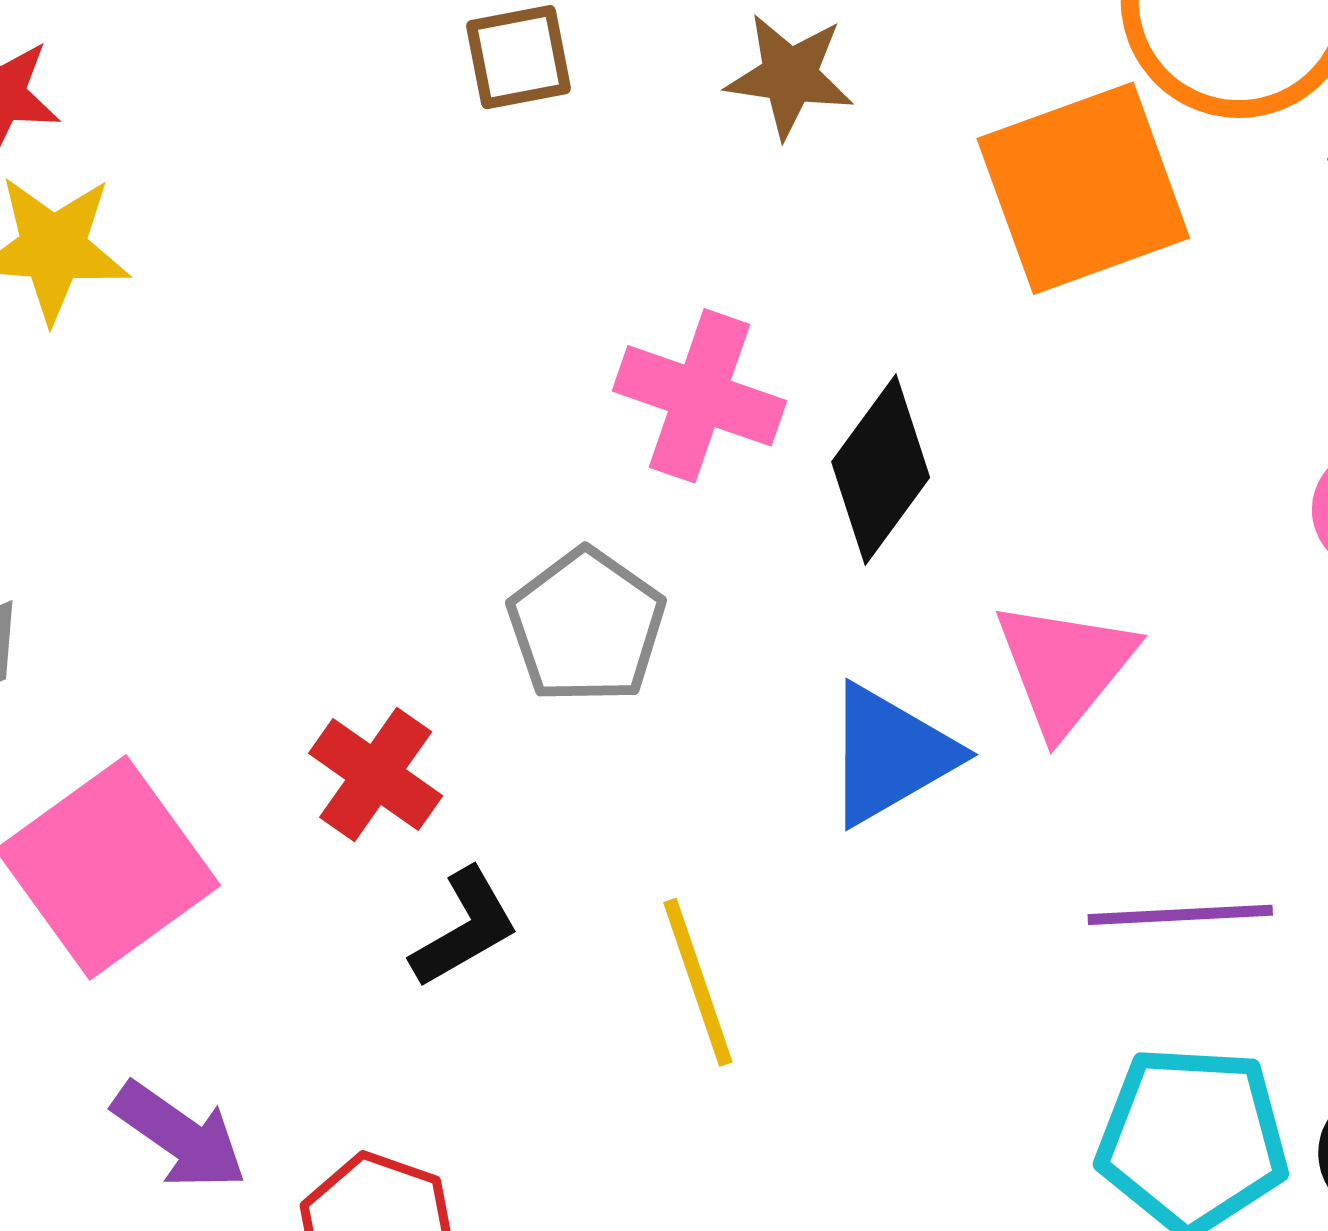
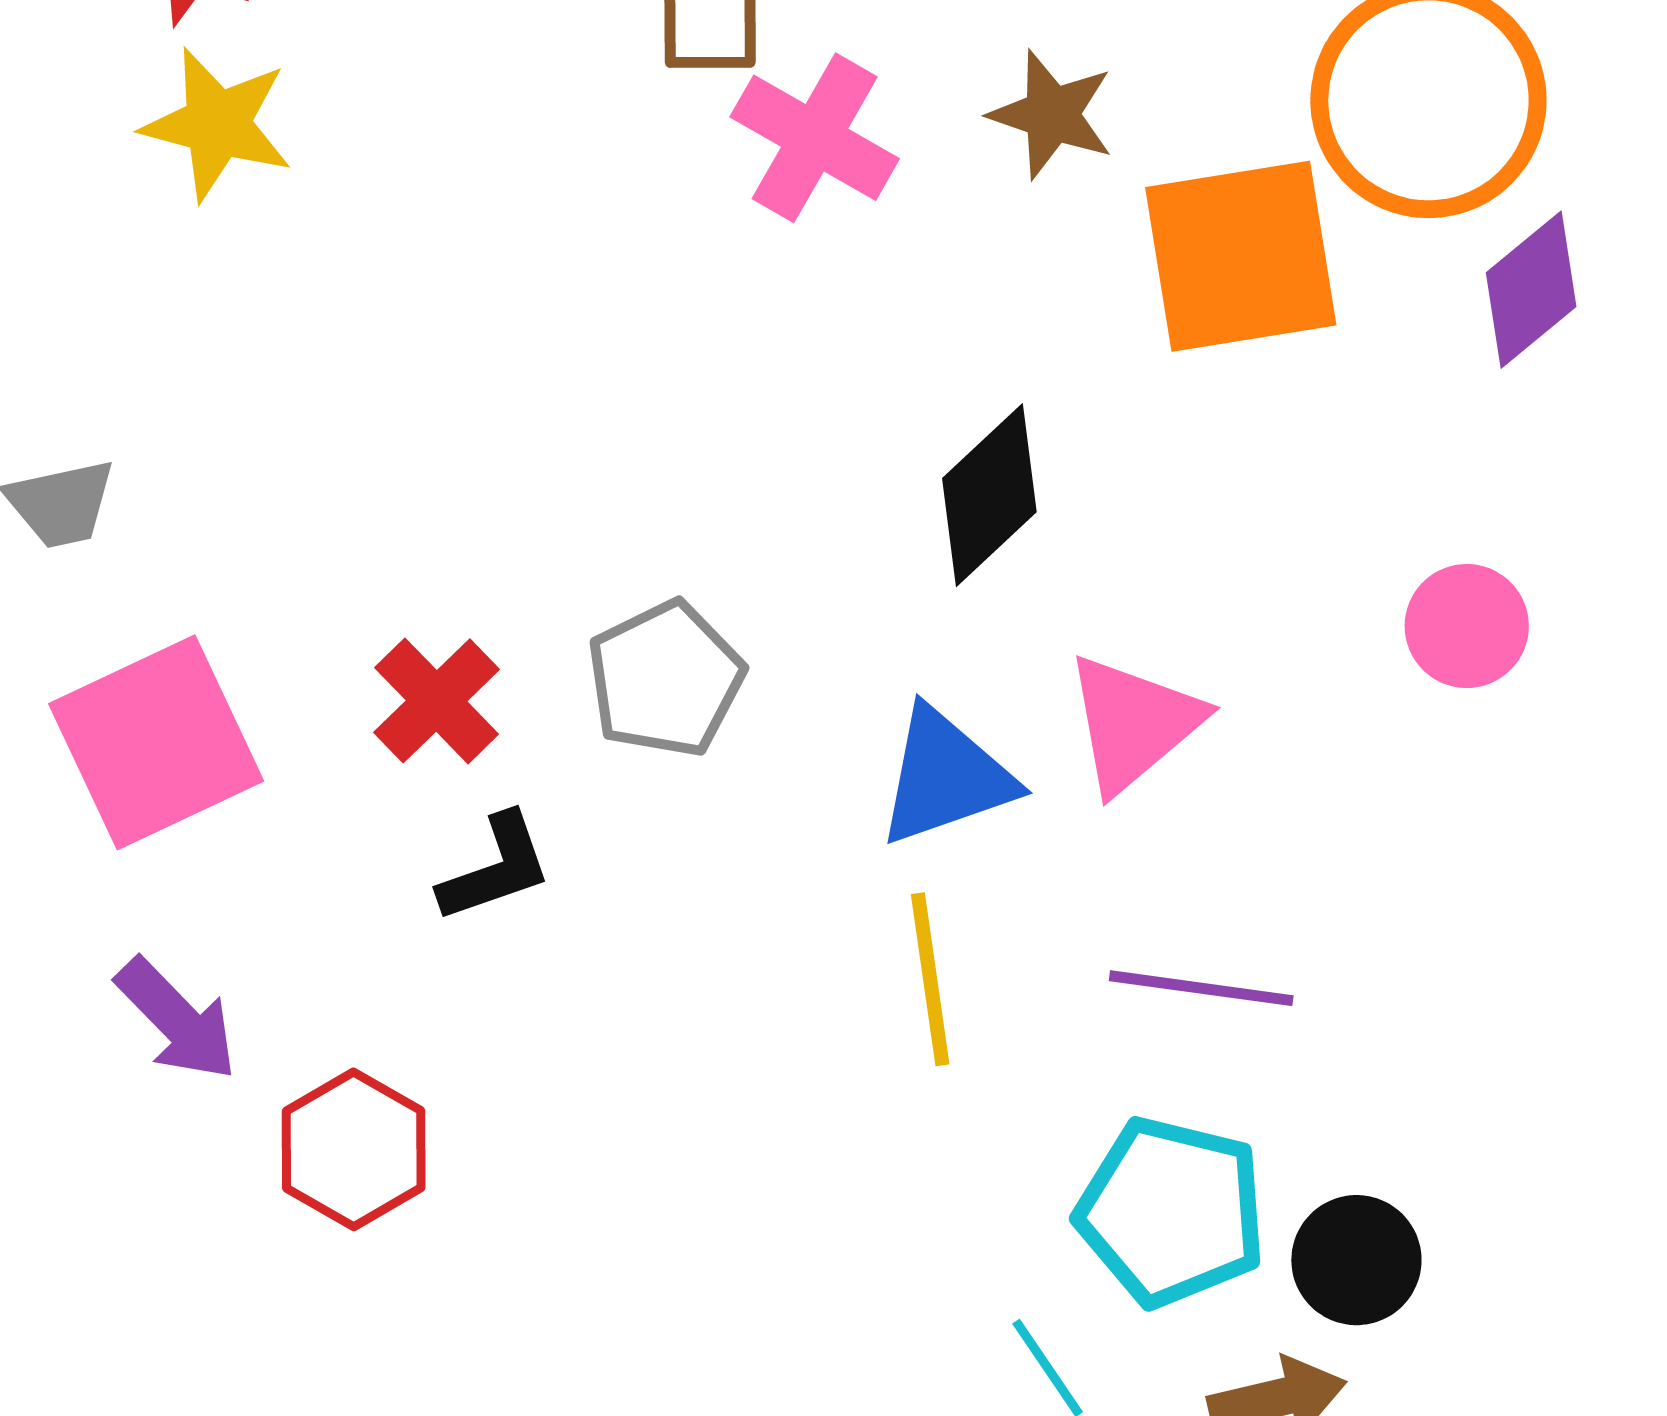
brown star: (790, 76) -> (1052, 114), moved
pink cross: (699, 396) -> (815, 138), moved
gray pentagon: (586, 626) -> (665, 679), moved
yellow line: (698, 982) -> (930, 979), moved

